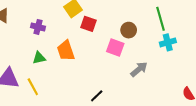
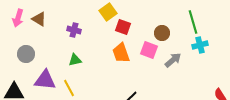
orange trapezoid: (66, 51) -> (121, 53), moved
gray arrow: (139, 69) -> (173, 60), moved

